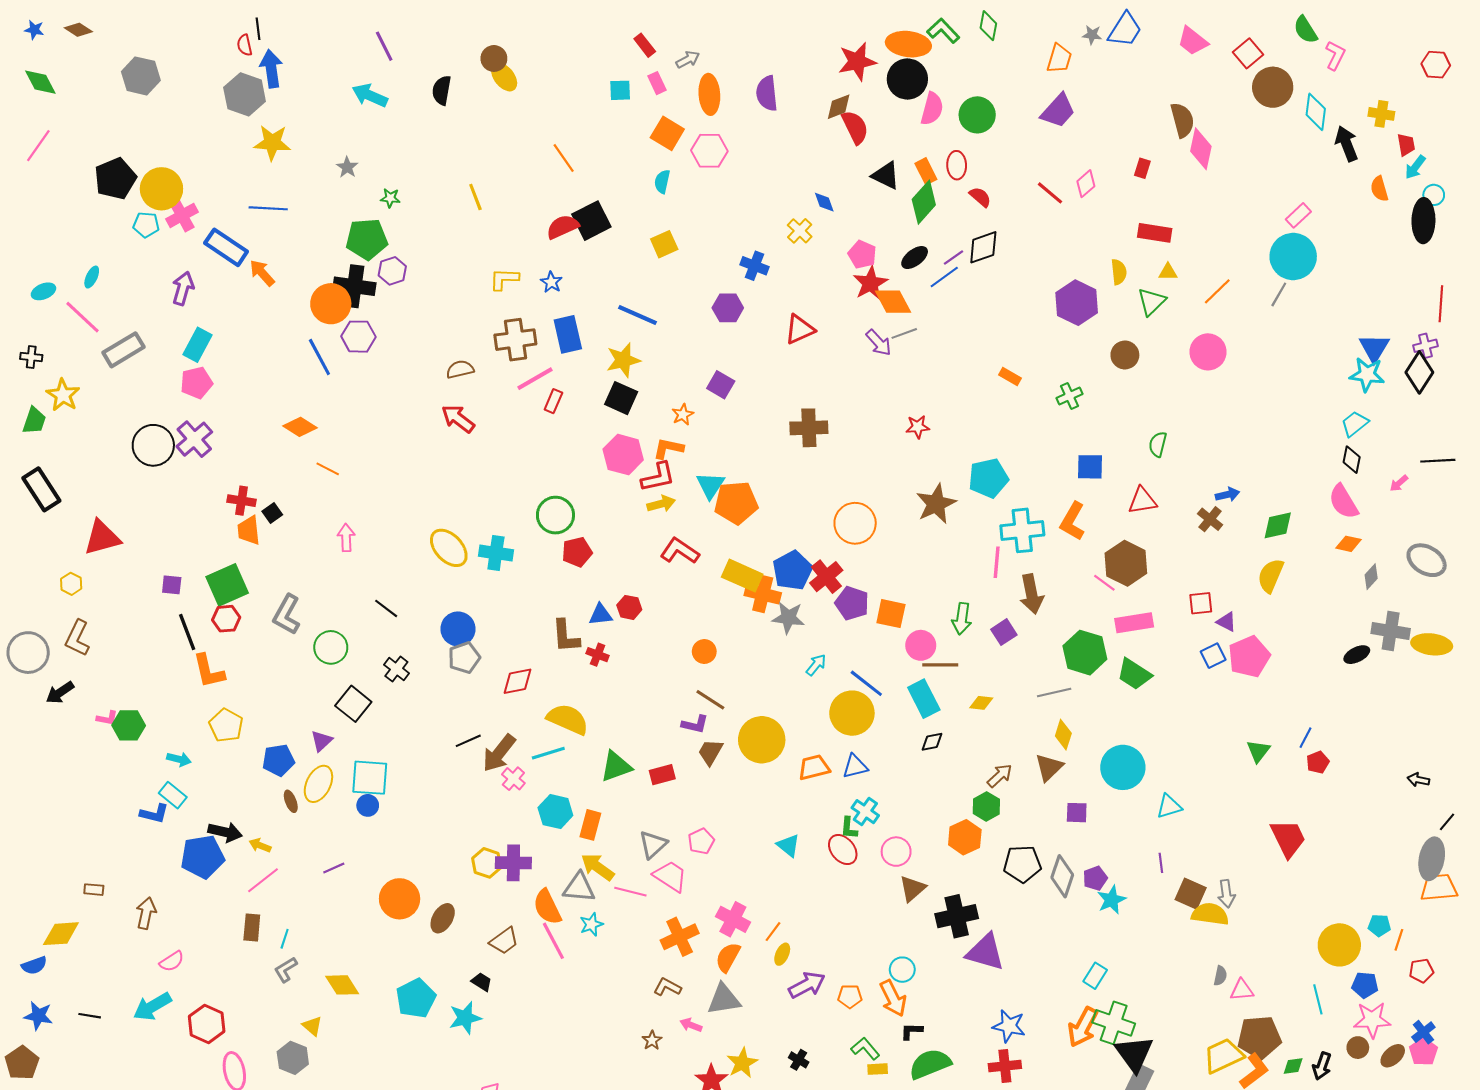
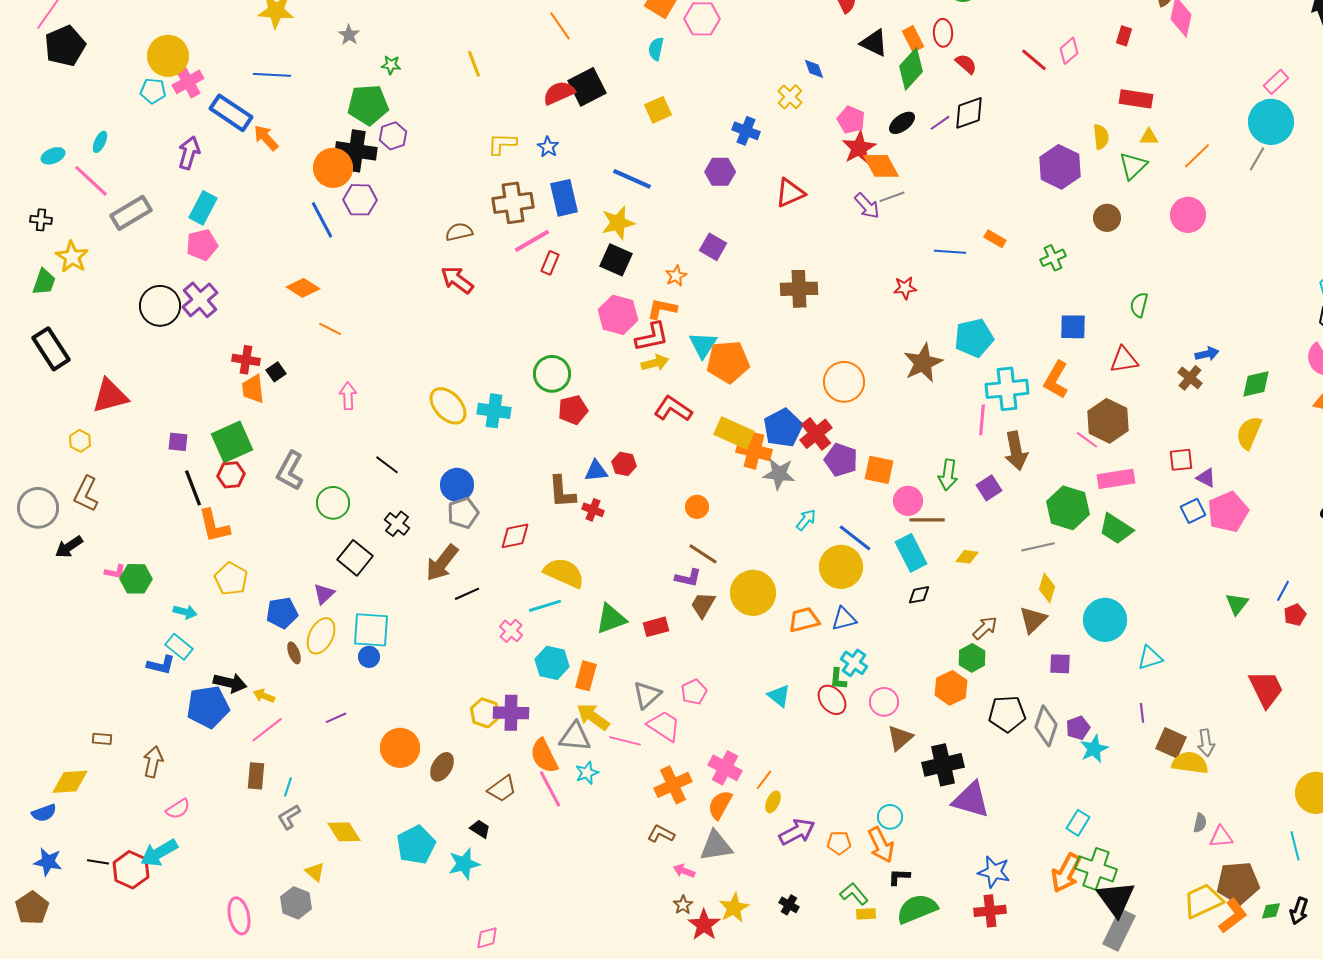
black pentagon: (115, 179) -> (65, 46), moved
blue line: (944, 277) -> (950, 252), moved, turned 40
brown arrow: (499, 753) -> (442, 563), moved
red hexagon: (207, 1024) -> (131, 870), moved
brown star: (652, 1040) -> (683, 905), moved

